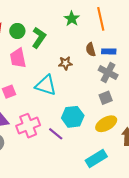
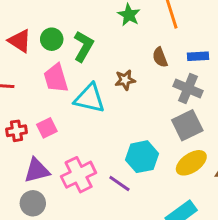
blue rectangle: (109, 51) -> (198, 56), moved
cyan triangle: (46, 85) -> (90, 98), moved
gray square: (106, 98) -> (187, 125), size x1.5

